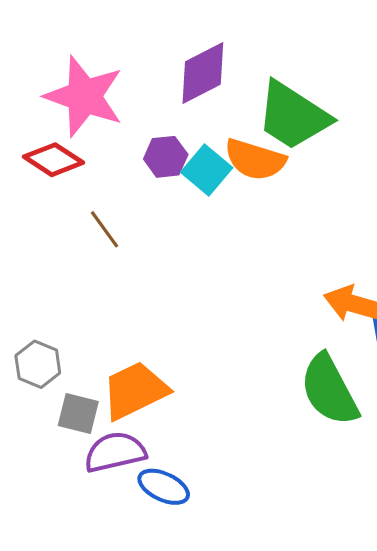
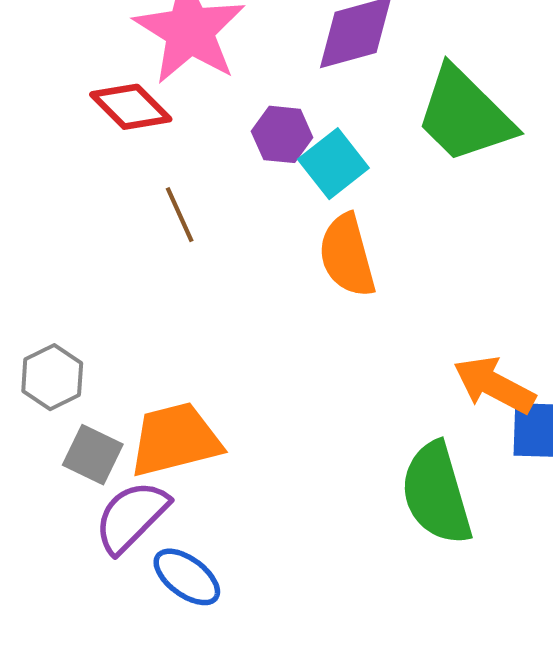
orange semicircle: (255, 160) -> (347, 256), moved, turned 46
purple semicircle: (115, 452) -> (131, 517), turned -44

